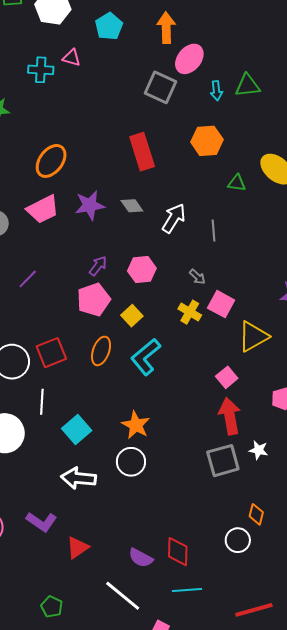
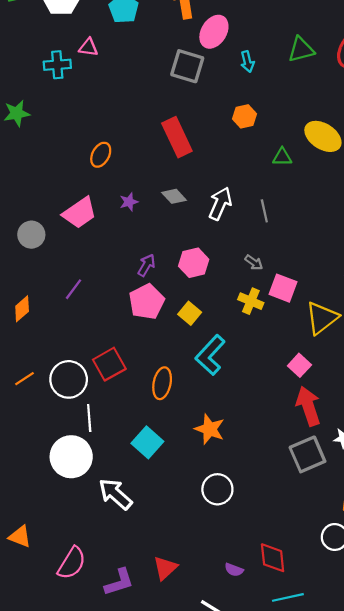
green triangle: (247, 86) -> (301, 50), moved
orange hexagon: (207, 141) -> (244, 116), size x0.7
orange ellipse: (51, 161) -> (101, 155), moved, size x0.7
purple star: (90, 205) -> (129, 202), size x0.6
orange ellipse: (101, 351) -> (162, 383), moved
white line: (42, 402) -> (89, 418), moved
white circle: (131, 462) -> (217, 489), moved
white arrow: (78, 478) -> (115, 494), moved, turned 44
purple L-shape: (42, 522) -> (119, 582), moved, turned -44
purple semicircle: (141, 558) -> (234, 570), size x0.7

